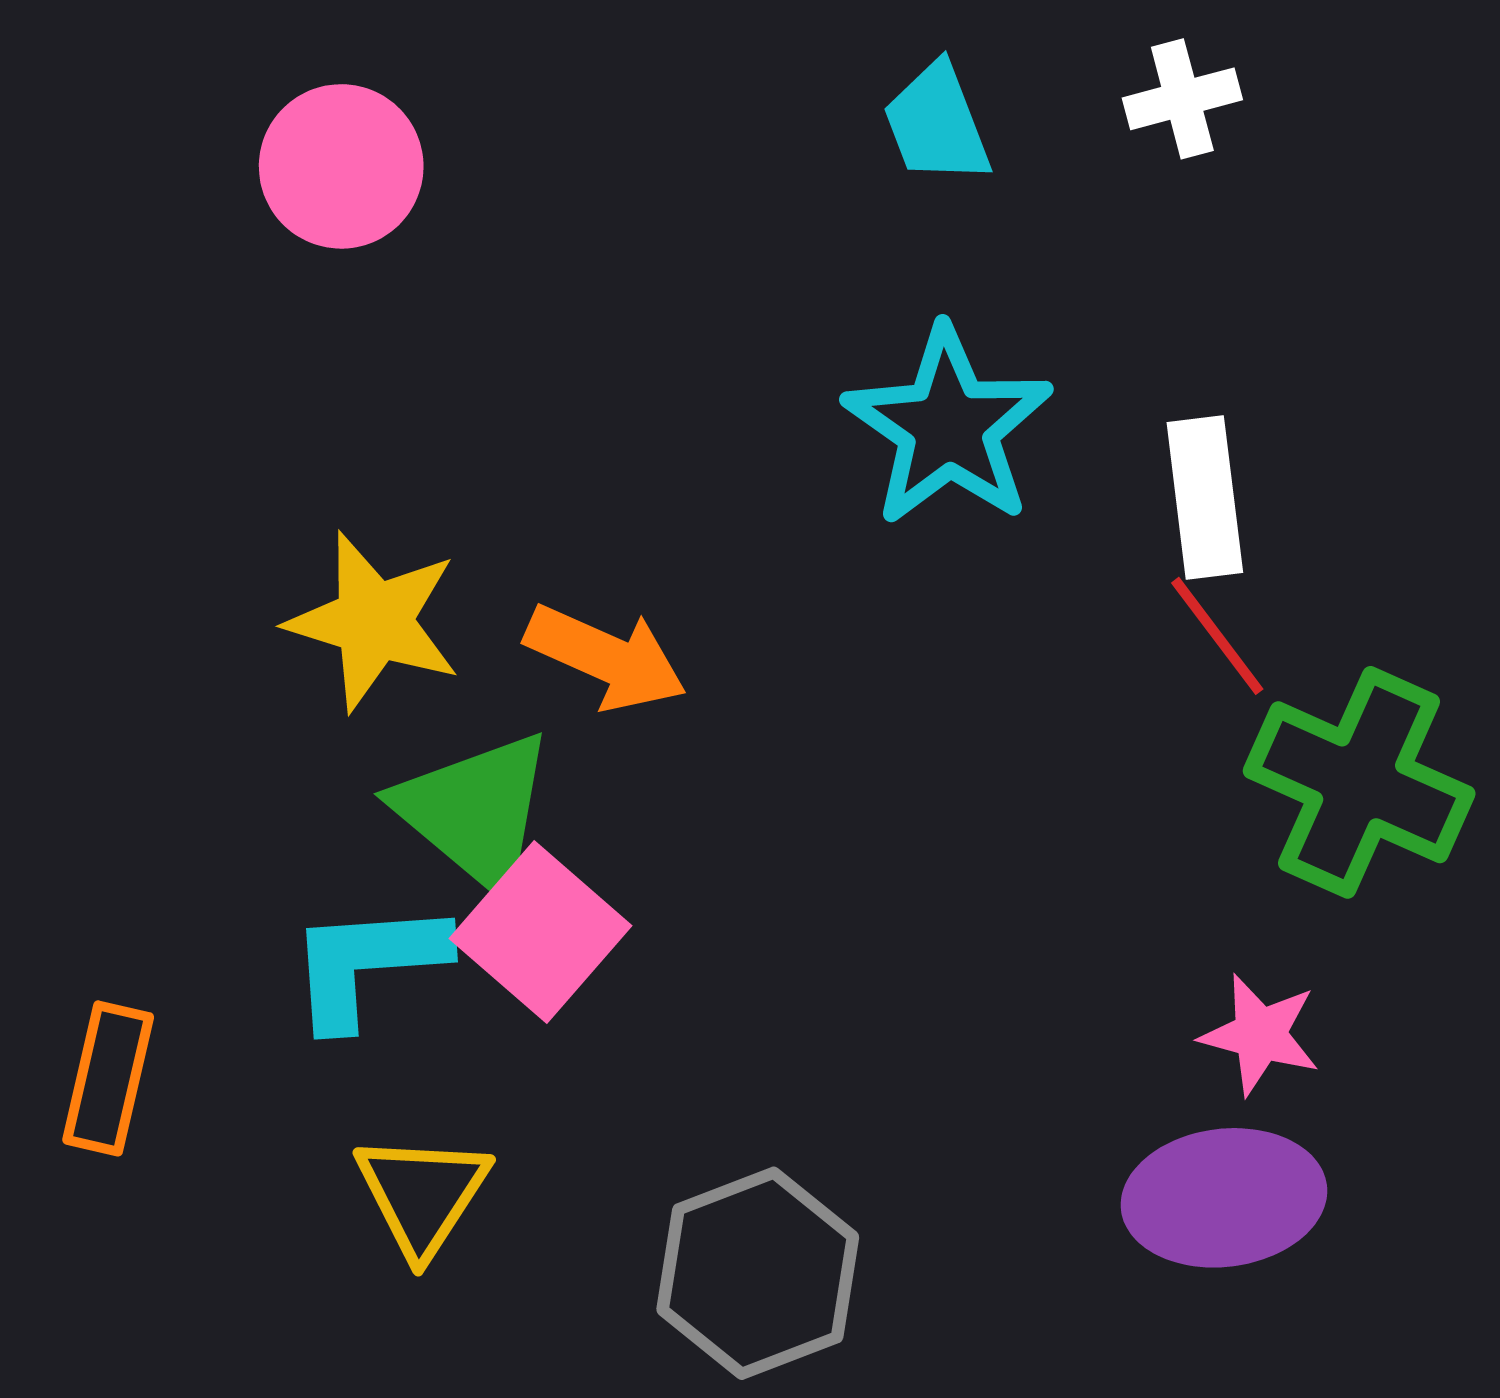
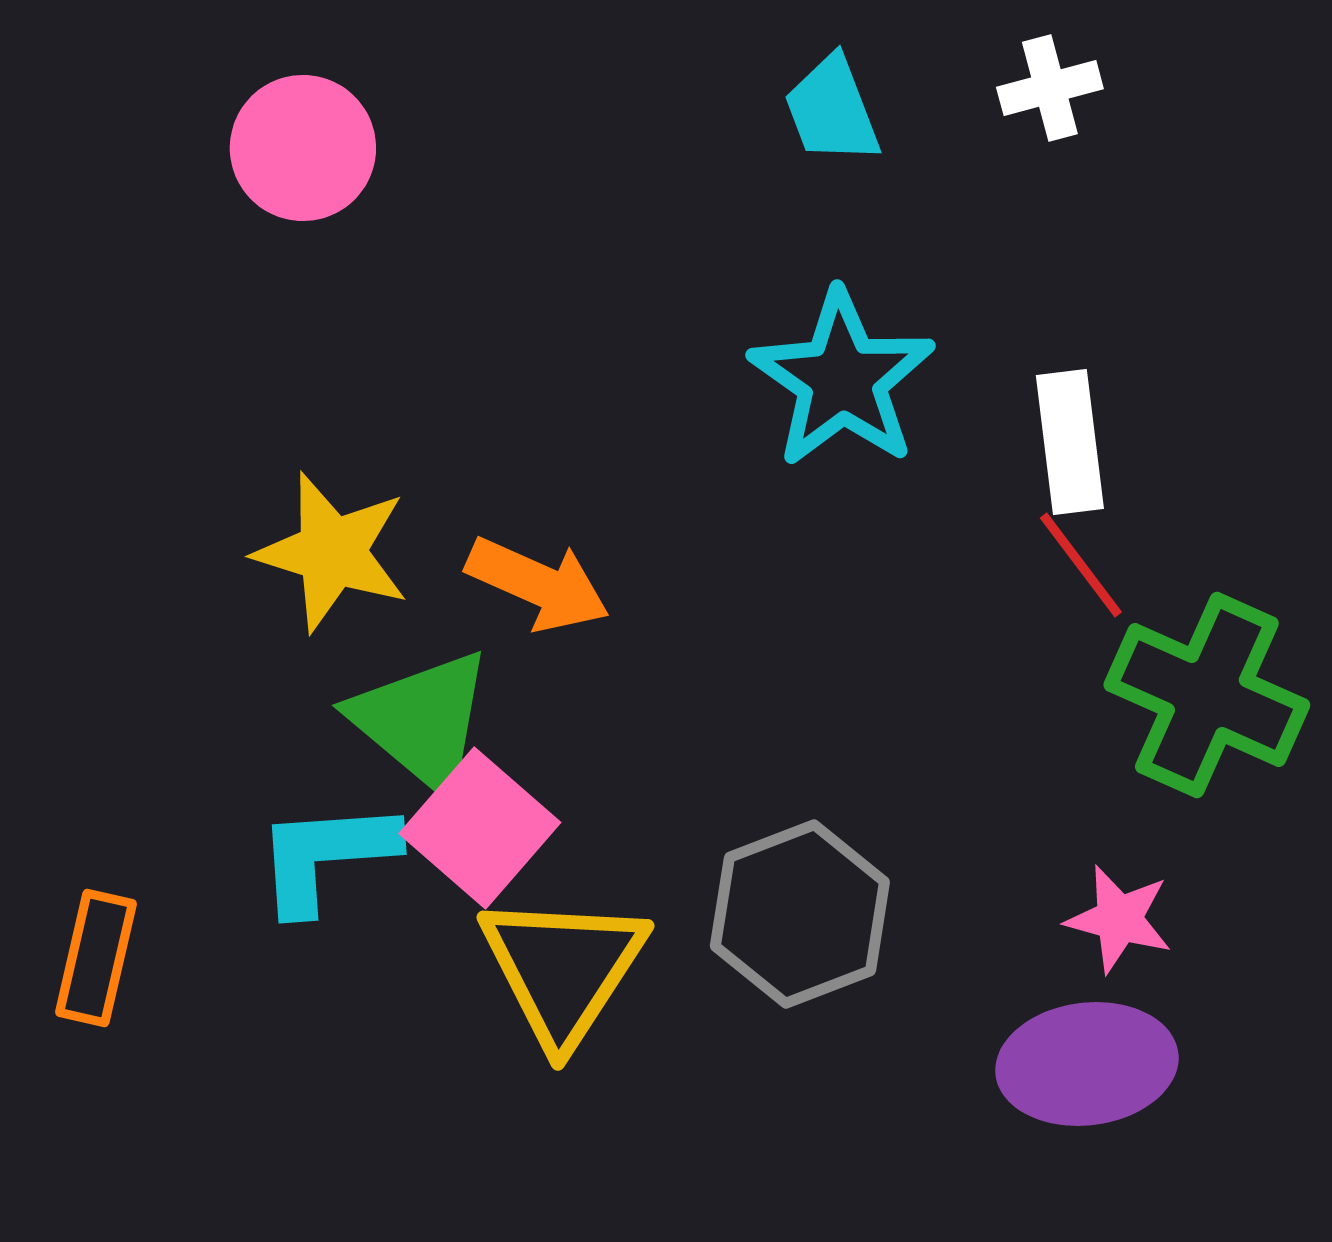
yellow triangle: (422, 1194) -> (563, 969), moved, size x1.4
gray hexagon: (758, 1273) -> (800, 914), moved

